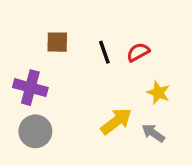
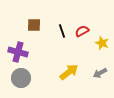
yellow star: (158, 93) -> (102, 43), moved
gray arrow: (153, 133) -> (100, 73), moved, turned -64

